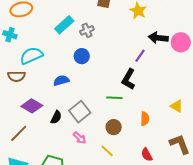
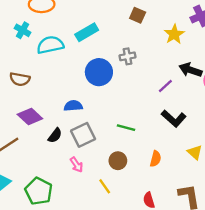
gray cross: (87, 30) -> (127, 56), moved
cyan semicircle: (31, 56) -> (50, 45), moved
blue circle: (82, 56) -> (99, 72), size x1.5
black L-shape: (128, 79) -> (174, 118), moved, turned -90
blue semicircle: (61, 80) -> (73, 106), moved

